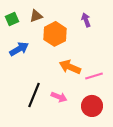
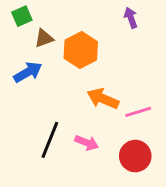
brown triangle: (36, 16) -> (44, 38), moved
green square: (12, 19) -> (22, 16), moved
purple arrow: (86, 20) -> (131, 18), moved

